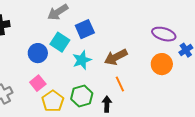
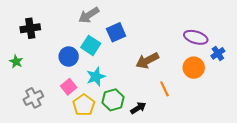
cyan star: (82, 60) -> (96, 77), moved
orange line: (120, 84) -> (164, 89), moved
black arrow: (107, 104) -> (138, 108), turned 56

